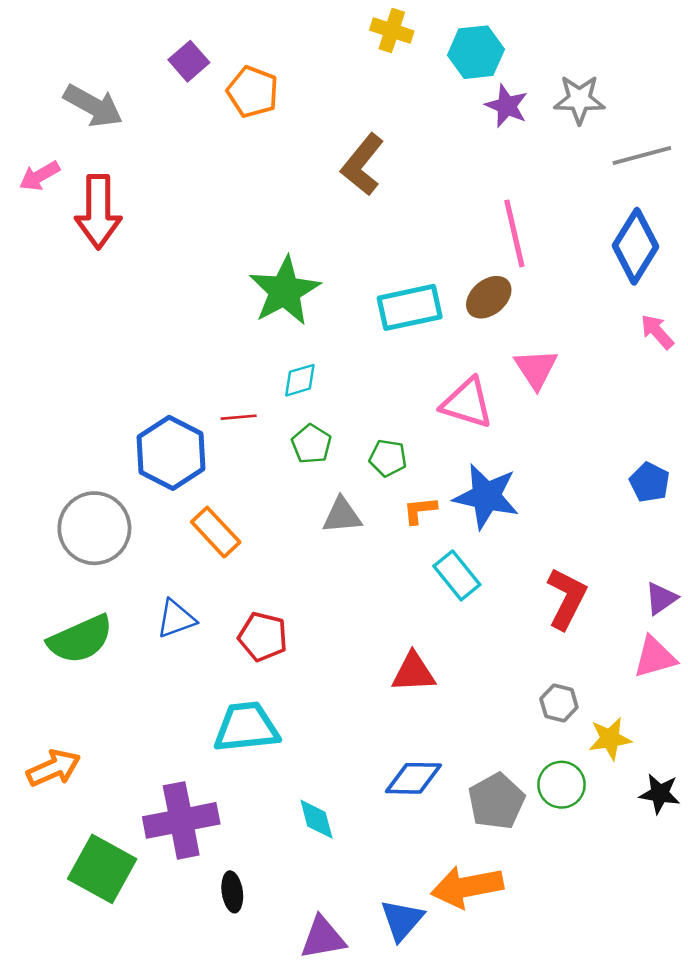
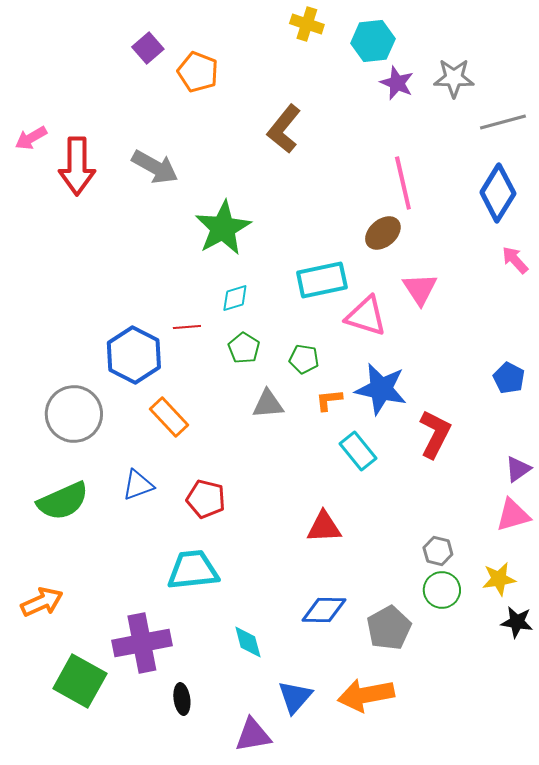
gray arrow: (93, 106) -> (155, 167), moved
cyan rectangle: (410, 307) -> (322, 280), moved
red L-shape: (567, 598) -> (435, 434), moved
yellow star: (610, 739) -> (499, 579), moved
green circle: (561, 785) -> (442, 590), moved
blue triangle: (402, 920) -> (295, 697), moved

